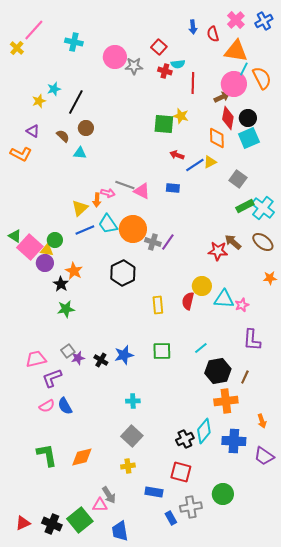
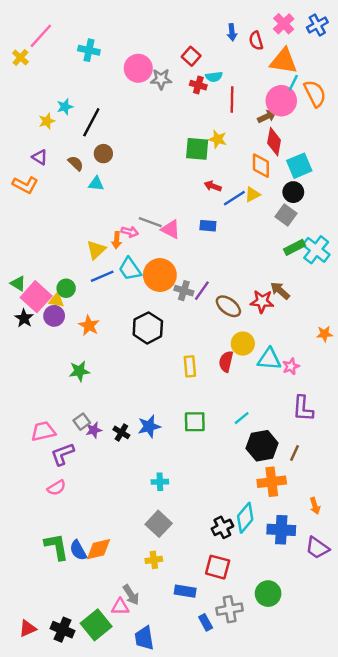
black circle: (248, 118) -> (293, 192), moved
brown ellipse: (263, 242) -> (228, 306), moved
black star: (61, 284) -> (24, 318), moved
blue semicircle: (65, 406) -> (78, 550), moved

